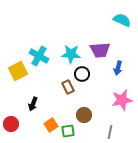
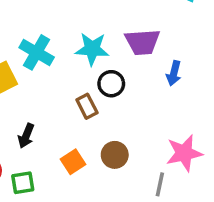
pink star: (122, 100) -> (184, 153), moved
orange square: (51, 125) -> (73, 162), moved
green square: (68, 131) -> (23, 183), moved

